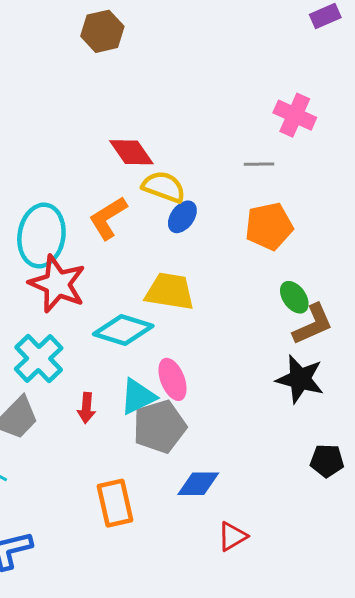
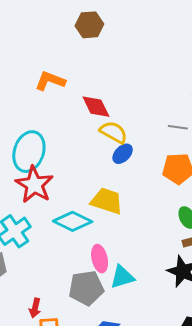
orange L-shape: (108, 218) -> (50, 81), moved, turned 44
cyan triangle: (138, 397) -> (122, 277), moved
red arrow: (86, 408) -> (35, 308), moved

